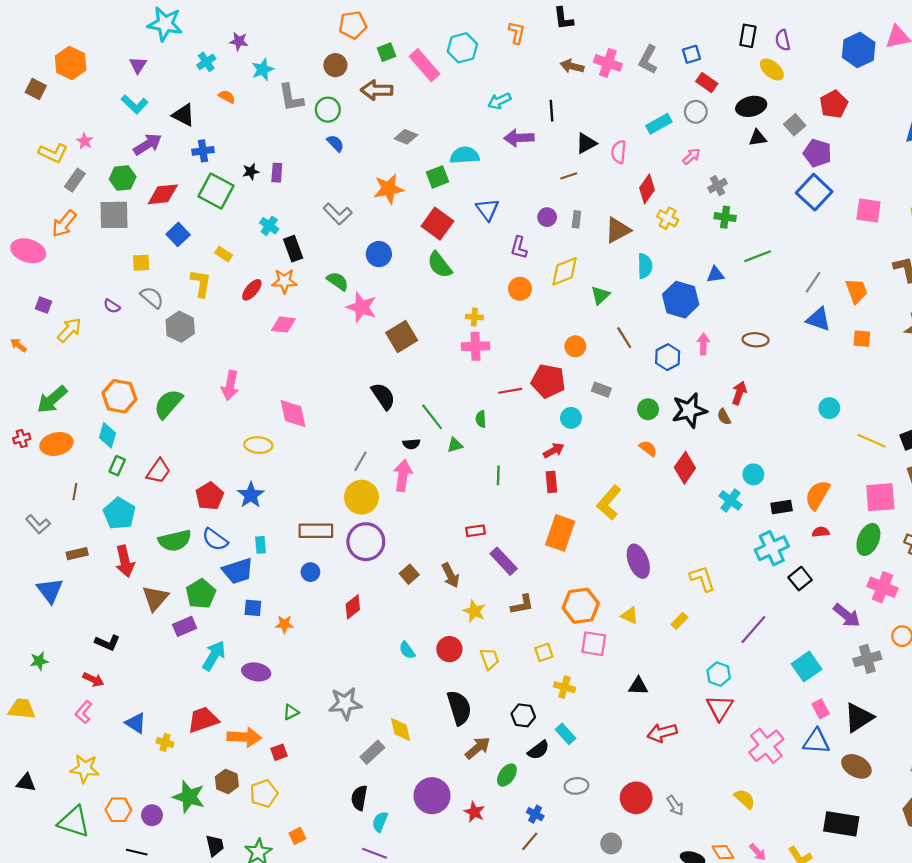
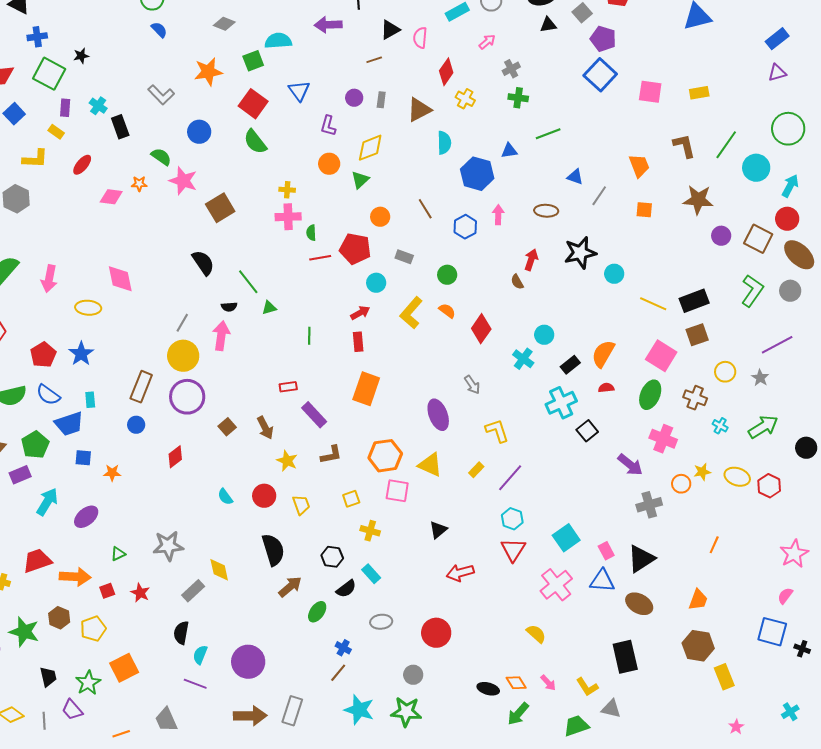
purple rectangle: (277, 173) -> (65, 108), moved
orange star: (284, 281) -> (139, 184), moved, size x0.7
gray line: (813, 282) -> (599, 196), moved
yellow L-shape: (201, 283) -> (35, 159), turned 84
green triangle: (600, 295) -> (360, 180), moved
blue triangle: (818, 319) -> (575, 177), moved, size x0.7
pink arrow: (230, 385) -> (49, 279), moved
black star: (689, 410) -> (580, 253), moved
green semicircle: (481, 419) -> (311, 233), moved
pink square: (880, 497) -> (661, 356), turned 36
yellow L-shape: (609, 503) -> (411, 313), moved
black rectangle: (782, 507) -> (570, 365), turned -30
brown rectangle: (316, 531) -> (141, 387), turned -68
yellow triangle: (630, 615) -> (430, 465), size x1.5
purple line: (753, 630) -> (510, 478), moved
cyan square: (807, 666) -> (566, 538), moved
purple ellipse: (256, 672) -> (86, 517), turned -50
black triangle: (638, 686) -> (438, 530), turned -42
purple circle: (432, 796) -> (248, 662), moved
gray arrow: (675, 805) -> (472, 385), moved
red star: (474, 812) -> (140, 593), moved
black rectangle: (841, 824) -> (625, 657), turned 68
orange square: (297, 836) -> (124, 668), size x1.8

